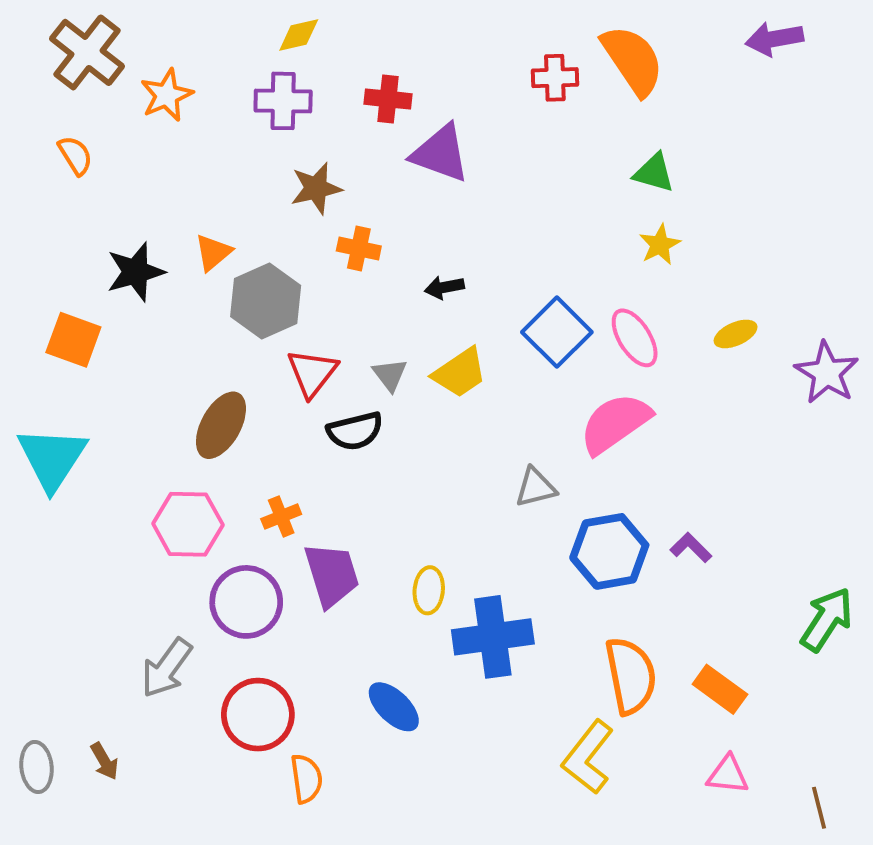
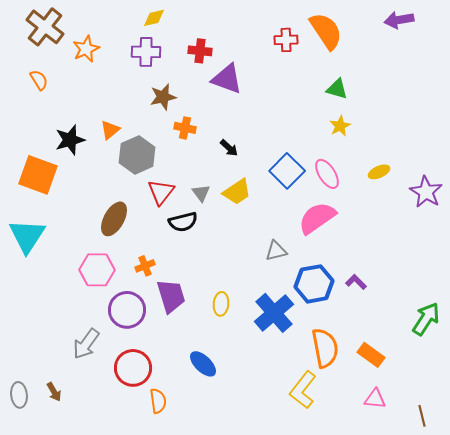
black arrow: (444, 287) -> (229, 148), turned -126
orange square: (73, 340) -> (38, 175), size x1.4
blue cross: (493, 637) -> (274, 313), moved, turned -33

